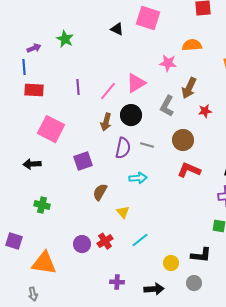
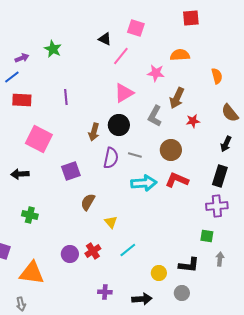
pink square: (148, 18) -> (136, 28), size x0.7
blue line: (24, 67) -> (12, 77), turned 56
pink line: (108, 91) -> (121, 56), moved
cyan arrow: (138, 178) -> (144, 183), moved, size x1.4

